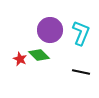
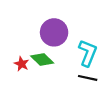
cyan L-shape: (81, 33) -> (88, 53), moved

